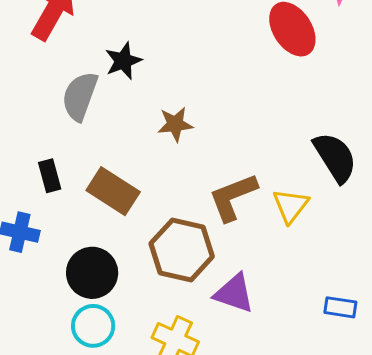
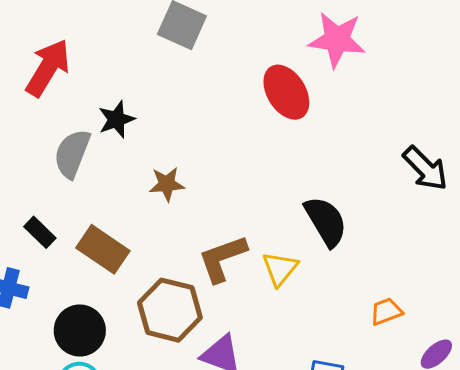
black rectangle: (50, 176) -> (40, 232), turned -32

